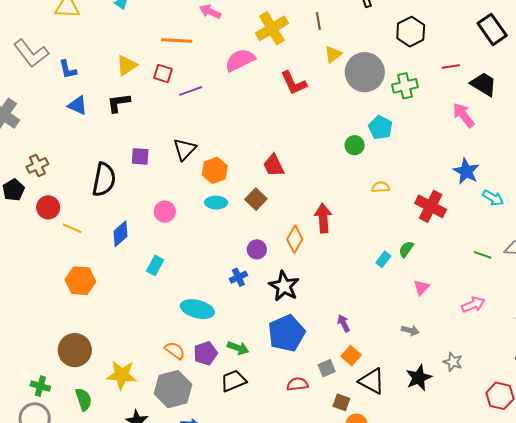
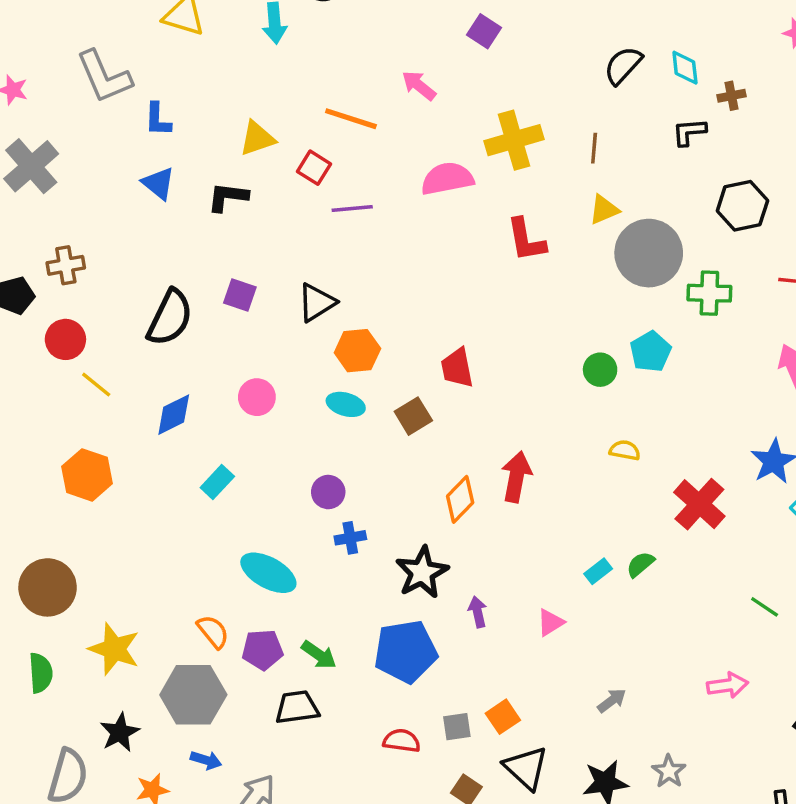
purple circle: (257, 249) -> (328, 492), moved
pink triangle: (422, 287) -> (551, 622), moved
purple arrow: (344, 323) -> (478, 612), moved
gray arrow: (410, 330) -> (612, 701), turned -66

